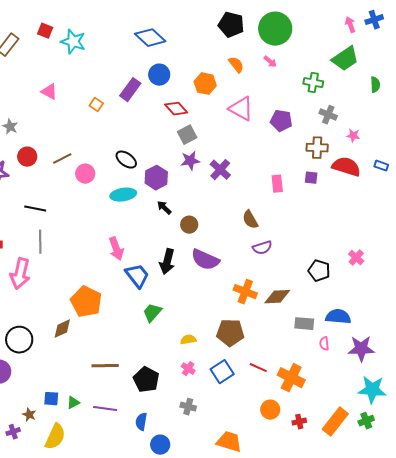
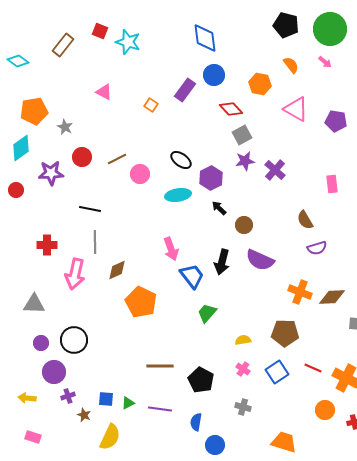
blue diamond: (150, 38) -> (205, 38), turned 40
brown diamond: (62, 329) -> (117, 270), moved
purple cross: (13, 432) -> (68, 396), moved

